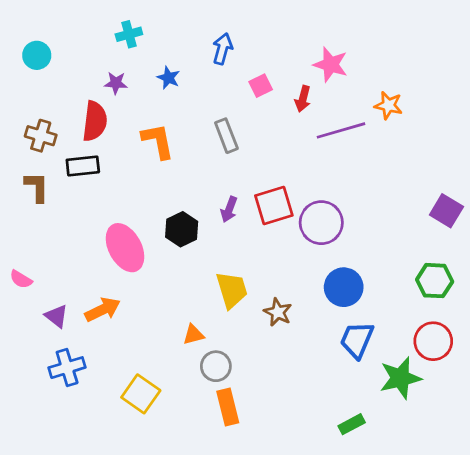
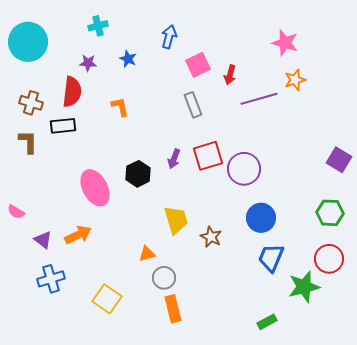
cyan circle: (37, 55) -> (28, 42), size x1.8
pink star: (331, 65) -> (285, 43), moved
pink square: (261, 86) -> (198, 65), size x1.4
orange star: (388, 105) -> (295, 80), turned -30
gray rectangle: (226, 136) -> (193, 105), moved
orange L-shape: (158, 141) -> (120, 107), size x0.7

